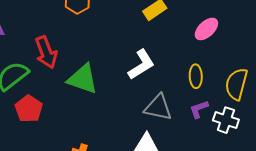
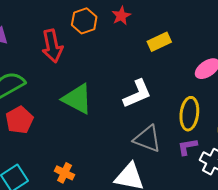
red arrow: (46, 52) -> (52, 46), moved
yellow ellipse: (196, 76) -> (189, 114), size x1.4

